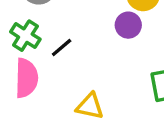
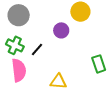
purple circle: (128, 25) -> (61, 30), moved

